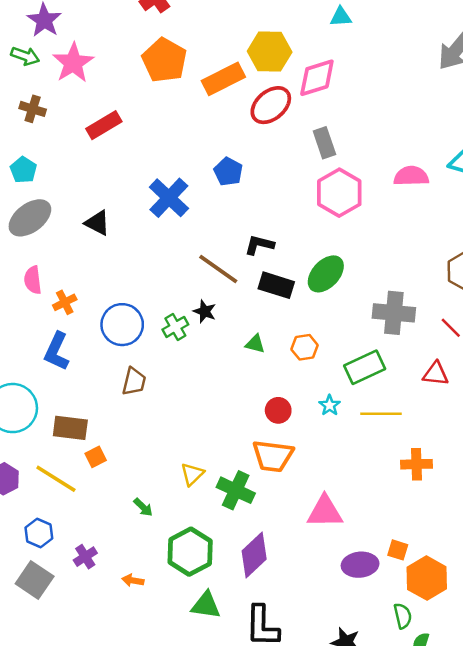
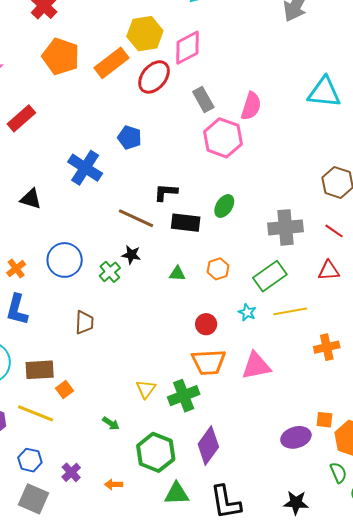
pink semicircle: (411, 176) -> (251, 106), moved, turned 120
green ellipse: (326, 274) -> (224, 206), size x0.7
blue circle: (122, 325) -> (65, 260), moved
green cross: (236, 490) -> (184, 396), turned -36
pink triangle: (325, 512) -> (256, 366), moved

